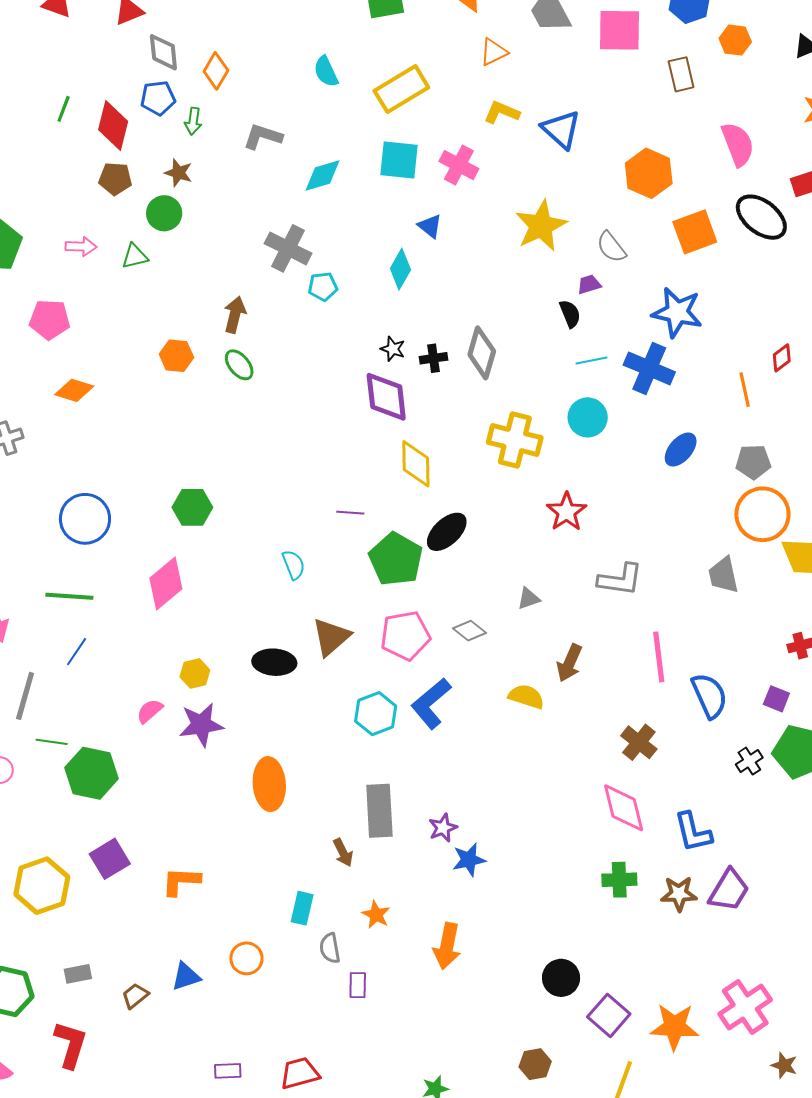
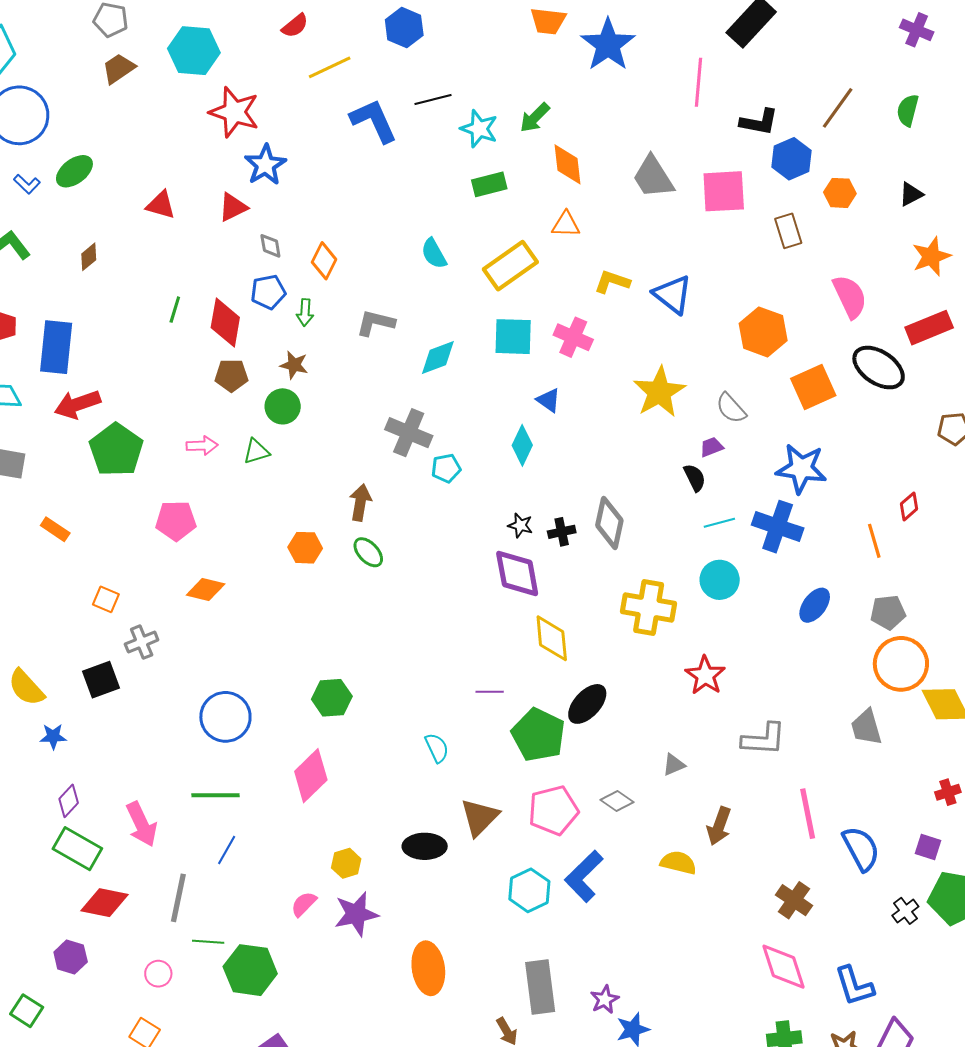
gray diamond: (163, 52) -> (270, 246), size x0.7
orange triangle: (494, 52) -> (566, 224), moved, turned 32

